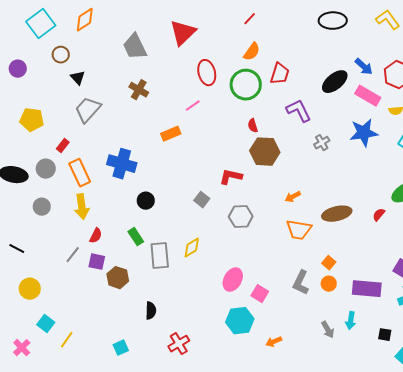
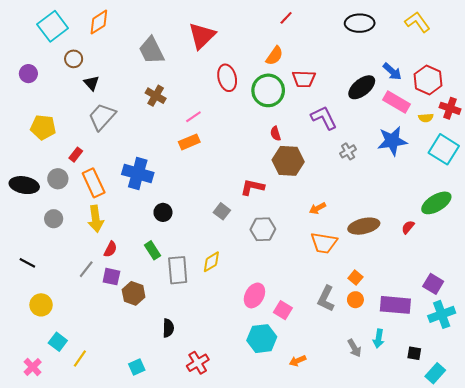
red line: (250, 19) -> (286, 18), moved
red trapezoid: (280, 74) -> (304, 79), turned 75
pink line: (193, 106) -> (193, 117), moved

